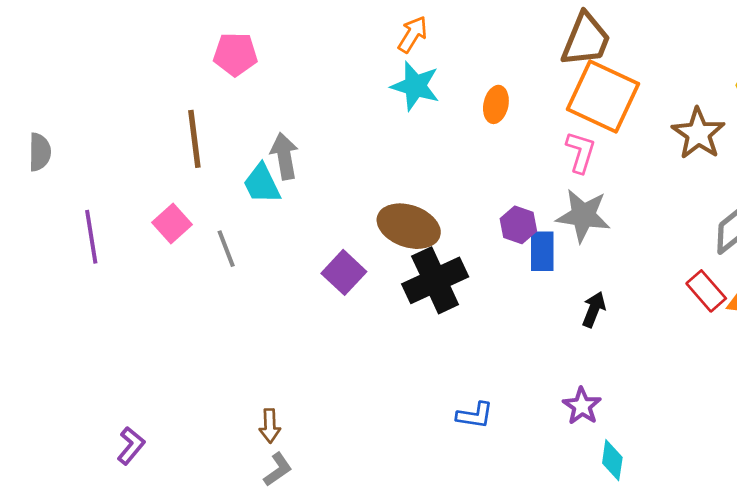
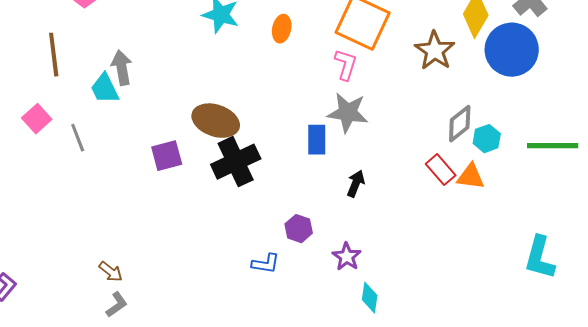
purple hexagon: (518, 225) -> (299, 229), moved
purple square: (344, 272) -> (167, 156), turned 32
brown arrow: (270, 426) -> (111, 272), turned -50

